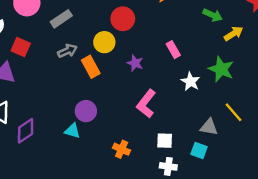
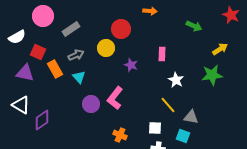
yellow arrow: (234, 34) -> (220, 49), moved
pink rectangle: (173, 50) -> (162, 54), turned 32
orange rectangle: (91, 67) -> (55, 69), moved
green star: (221, 69) -> (212, 75), moved, turned -30
pink L-shape: (146, 104) -> (115, 98), moved
yellow line: (234, 112) -> (168, 105), moved
cyan triangle: (72, 131) -> (79, 77), moved, turned 32

